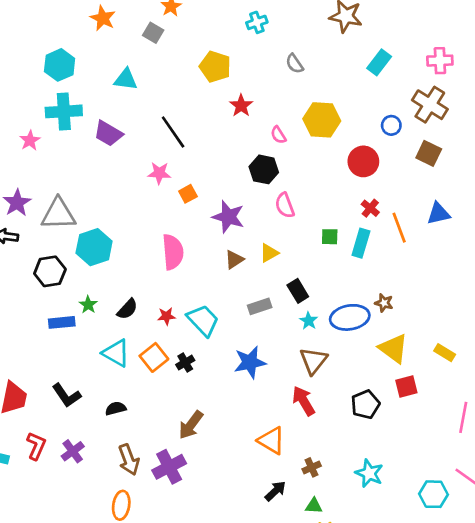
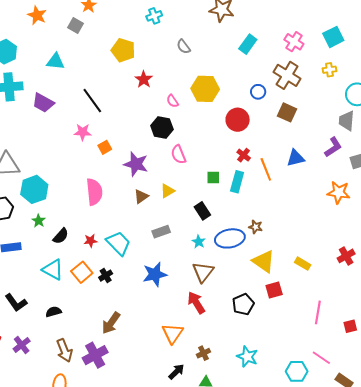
pink cross: (440, 61) -> (294, 42), turned 36
black rectangle: (298, 291) -> (202, 211), moved
green star: (88, 305) -> (39, 221), moved
orange triangle: (271, 441) -> (172, 333), turned 35

